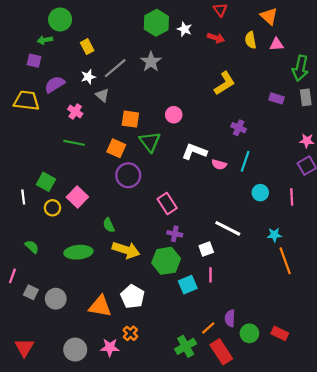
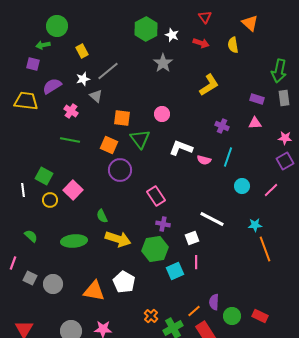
pink triangle: (277, 44) -> (255, 123), moved
gray star: (151, 62) -> (163, 63), moved
pink line: (292, 197) -> (271, 190), turned 49
orange cross: (130, 333) -> (151, 316), moved

